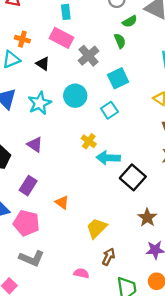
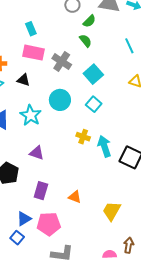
cyan arrow: (108, 158) -> (104, 146), turned 85
brown arrow: (109, 257) -> (129, 245), moved

